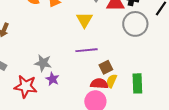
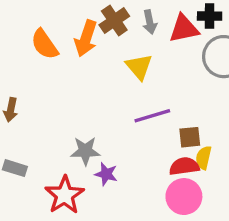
brown square: (106, 67) -> (190, 137), turned 32
red star: (26, 86) -> (65, 195), turned -30

